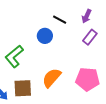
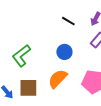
blue circle: (45, 36) -> (64, 52), moved

